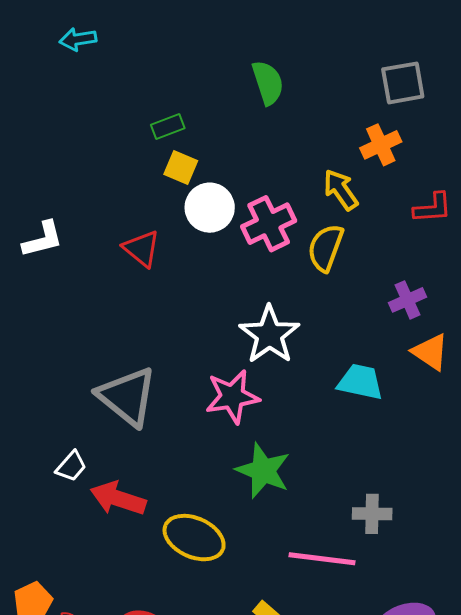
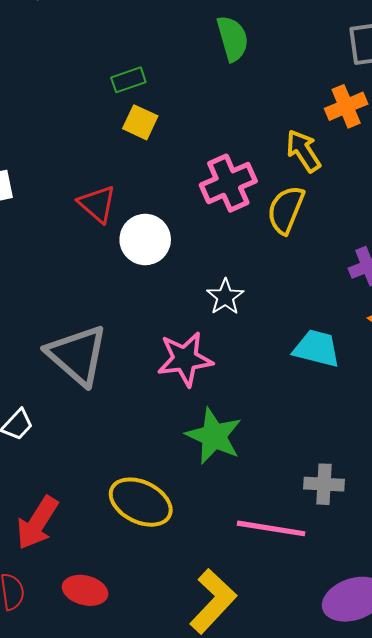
white circle: (210, 208) -> (145, 240), moved
white star: (269, 335) -> (225, 297), size x0.6
red arrow: (118, 498) -> (37, 523), moved, turned -78

